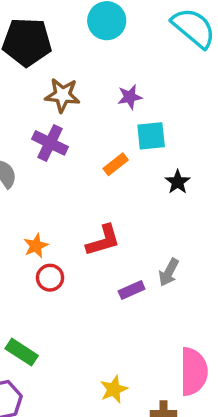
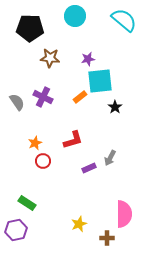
cyan square: (151, 136) -> (100, 81), size x1.5
purple cross: (50, 143) -> (43, 97), moved

